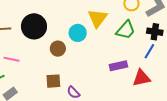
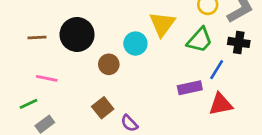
blue line: (149, 51) -> (217, 70), moved
brown square: (53, 81) -> (103, 108), turned -35

